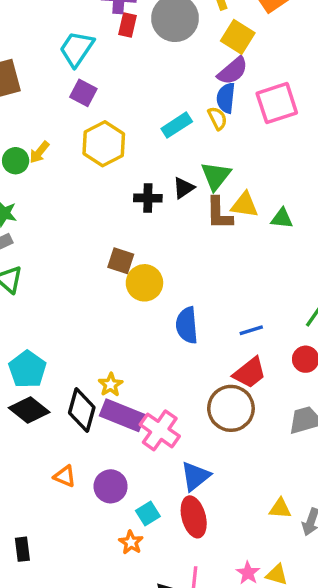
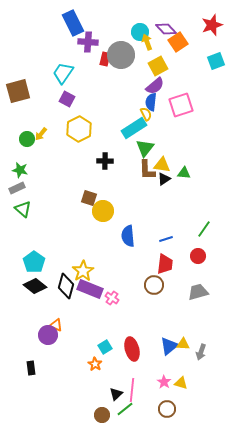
red rectangle: (128, 25) -> (105, 59), moved
yellow square: (238, 37) -> (158, 66), turned 30
cyan rectangle: (177, 125) -> (134, 128), moved, size x1.4
black triangle: (183, 188) -> (164, 179), moved
red trapezoid: (250, 373) -> (165, 264), turned -45
yellow star: (111, 385) -> (83, 271), size x1.5
brown circle: (231, 408) -> (154, 285), size x0.7
pink cross: (160, 430) -> (112, 298), size x0.6
blue triangle: (195, 476) -> (169, 346), moved
purple circle: (111, 486) -> (48, 335), moved

